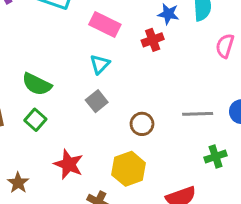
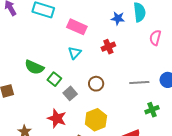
red cross: (153, 40) -> (108, 47), moved
gray square: (97, 101) -> (70, 93), moved
green square: (35, 120) -> (54, 79), moved
brown circle: (142, 124) -> (96, 84), moved

